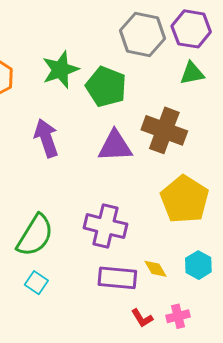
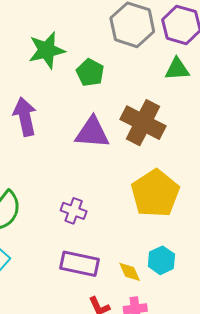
green pentagon: (106, 87) -> (90, 73), size x0.7
purple cross: (105, 226) -> (74, 211), size x0.6
yellow diamond: (156, 269) -> (130, 272), moved

